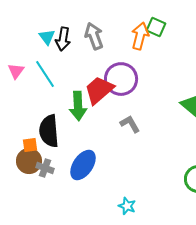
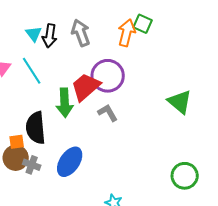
gray L-shape: (130, 124) -> (108, 113), moved

